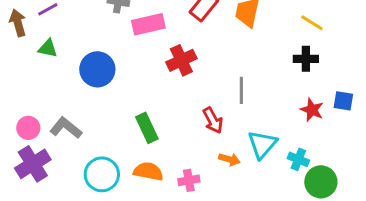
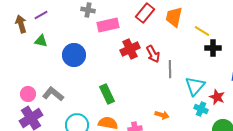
yellow line: (312, 23) -> (202, 31), moved
red star: (312, 110) -> (217, 97), moved
red arrow: (213, 120) -> (153, 54), moved
cyan triangle: (262, 144) -> (195, 86), moved
cyan cross: (298, 159) -> (201, 109), moved

